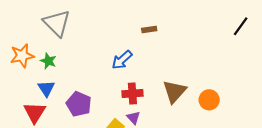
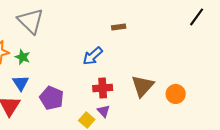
black line: (241, 26) -> (197, 17), moved

